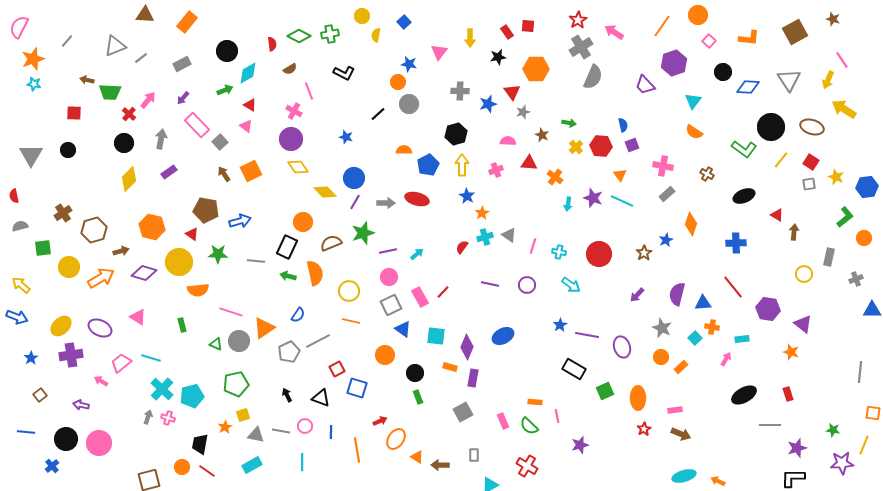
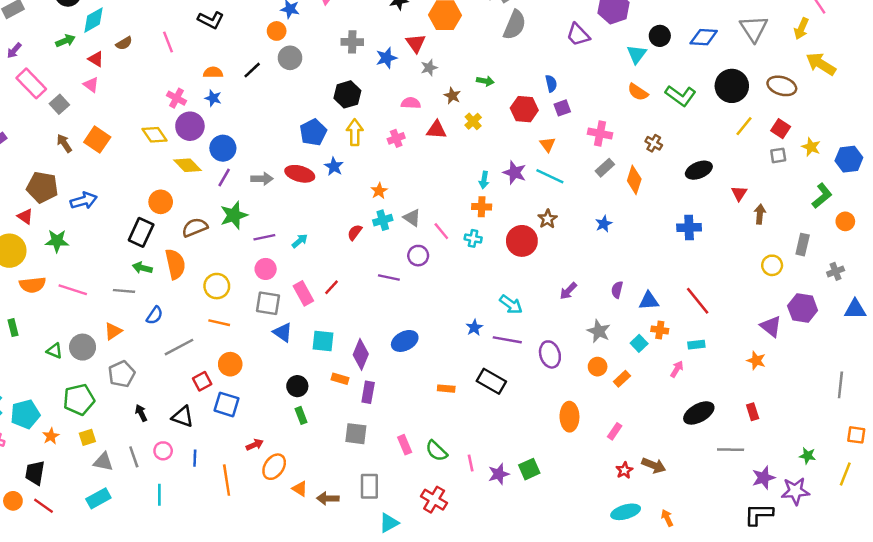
brown semicircle: (290, 69) -> (124, 43), moved
black circle: (723, 72) -> (660, 36), moved
pink cross: (294, 111) -> (177, 98), moved
purple circle: (291, 139) -> (190, 126), moved
yellow cross: (576, 147) -> (473, 121), moved
green L-shape: (744, 149) -> (681, 96), moved
orange semicircle: (404, 150) -> (213, 72), moved
orange square: (251, 171) -> (97, 140), turned -30
orange cross: (555, 177) -> (482, 207), moved, turned -35
blue star: (467, 196) -> (334, 166), moved
red triangle: (777, 215) -> (739, 193), turned 32
orange diamond: (691, 224) -> (634, 180), moved
pink line: (533, 246) -> (441, 231), turned -56
brown star: (644, 253) -> (548, 219), moved
gray line: (256, 261) -> (124, 291), moved
purple circle: (527, 285) -> (418, 256), moved
cyan arrow: (571, 285) -> (511, 304), moved
red line: (733, 287) -> (698, 301), moved
purple semicircle: (677, 294) -> (617, 290), size x0.6
gray square: (391, 305) -> (268, 303), turned 35
purple hexagon: (768, 309) -> (803, 308), moved
pink line: (231, 312) -> (73, 290), moved
orange triangle: (264, 328) -> (113, 331), size x0.7
gray pentagon: (289, 352) -> (122, 374), moved
orange circle: (385, 355) -> (230, 364), moved
green square: (605, 391) -> (529, 469), moved
orange rectangle: (535, 402) -> (446, 389), moved
pink rectangle: (675, 410) -> (615, 431), turned -48
gray square: (463, 412) -> (356, 434), turned 36
pink line: (557, 416) -> (471, 463), moved
orange star: (225, 427) -> (51, 436), moved
red star: (644, 429) -> (624, 470), moved
gray line: (281, 431) -> (134, 457), turned 60
brown arrow: (681, 434) -> (654, 465), moved
gray rectangle: (474, 455) -> (369, 486), size x1.5
purple star: (842, 463) -> (795, 491), moved
orange arrow: (718, 481) -> (667, 518), turned 40

